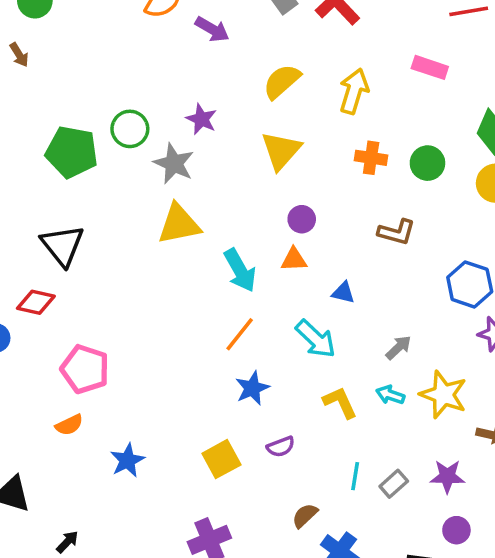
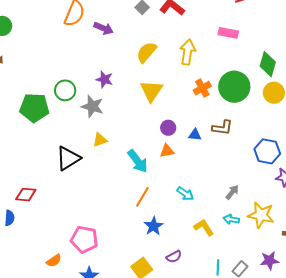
orange cross: (371, 158) -> (202, 88), turned -30
green circle: (427, 163) -> (234, 87), size x1.6
yellow triangle: (179, 224) -> (100, 140), size x0.6
black triangle: (62, 245) -> (68, 158), moved, turned 44
blue triangle: (343, 293) -> (195, 135), moved
cyan arrow: (316, 339) -> (185, 194), size x0.7
pink pentagon: (85, 369) -> (84, 239), moved

